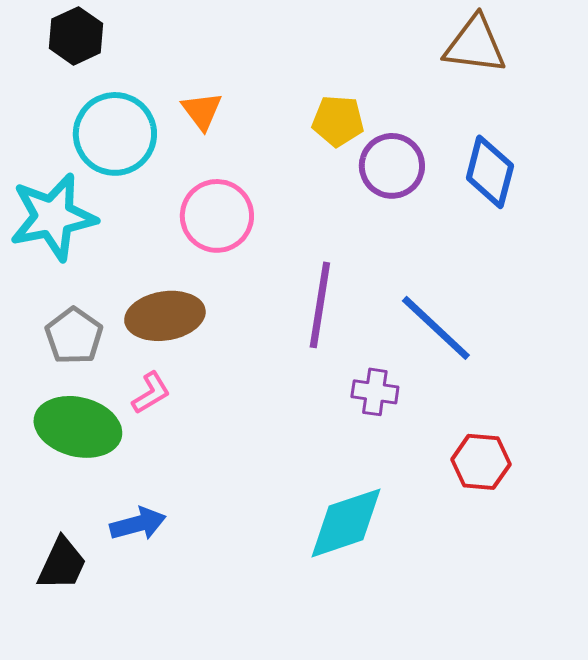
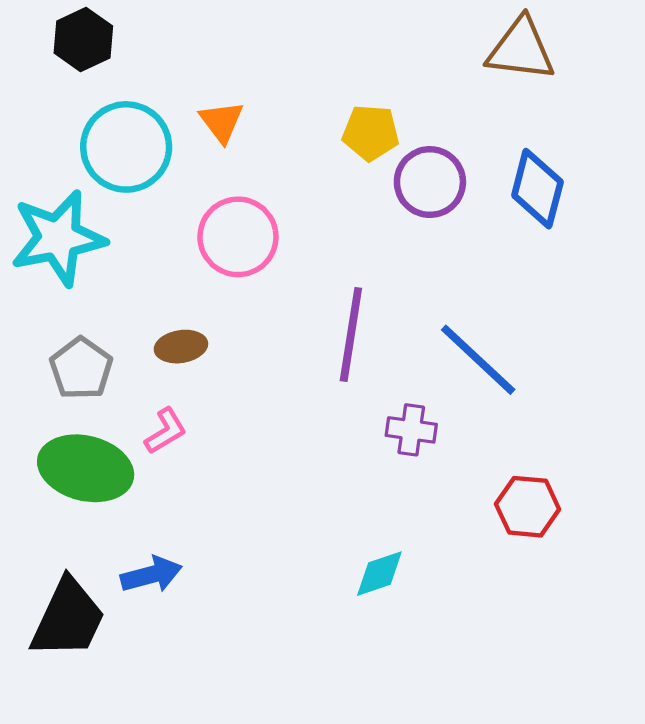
brown ellipse: (165, 316) -> (181, 347), size x0.6
cyan diamond: (346, 523) -> (379, 574), size x0.6
black trapezoid: (62, 564) -> (68, 619), size x1.4

